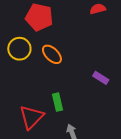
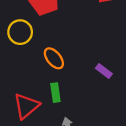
orange ellipse: (52, 54) -> (54, 58), moved

